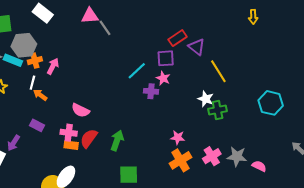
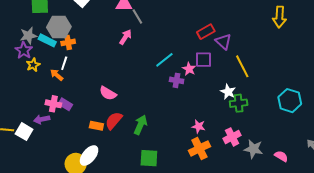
yellow arrow: (253, 17) -> (280, 17), size x1.5
purple square: (166, 58) -> (204, 60), moved
pink arrow: (53, 66) -> (125, 37), moved
orange arrow: (40, 95) -> (57, 75), moved
pink cross: (69, 133) -> (53, 104), moved
purple arrow: (14, 143) -> (42, 119), turned 42
pink cross: (212, 156) -> (232, 137), moved
pink semicircle: (259, 166) -> (281, 156), moved

